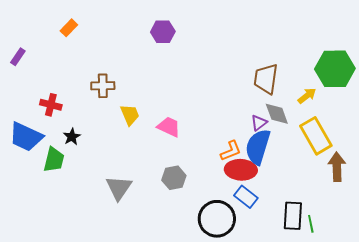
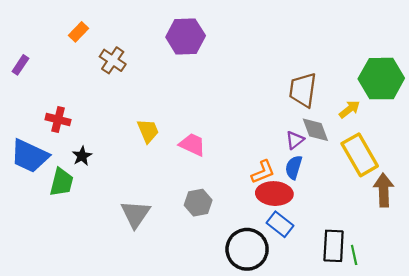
purple hexagon: (163, 32) -> (186, 36), size x1.4
brown cross: (103, 86) -> (113, 60), moved, turned 35
blue semicircle: (258, 147) -> (294, 167), size x0.6

